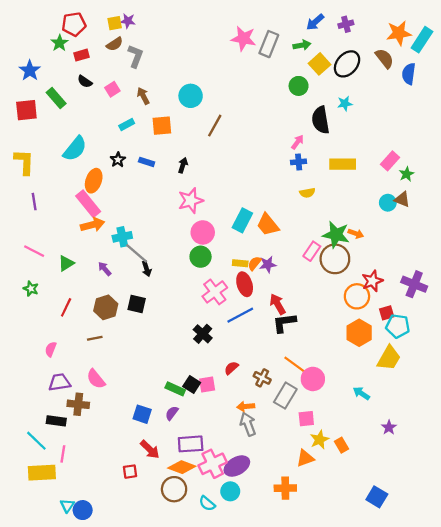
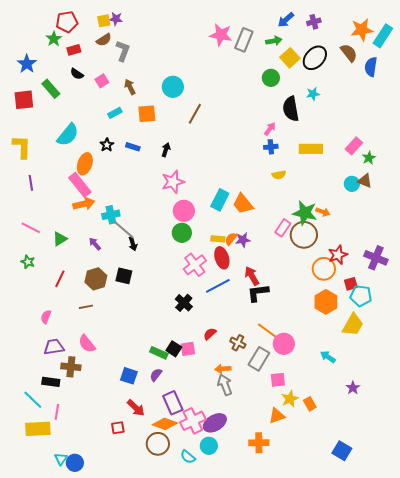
purple rectangle: (191, 444) -> (173, 403), turned 70

